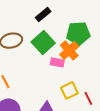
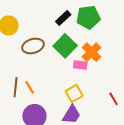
green pentagon: (78, 33) -> (88, 17), moved
yellow square: (69, 90) -> (74, 93), moved

